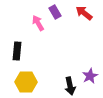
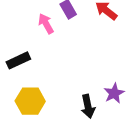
black rectangle: (17, 51) -> (18, 60), turned 60

